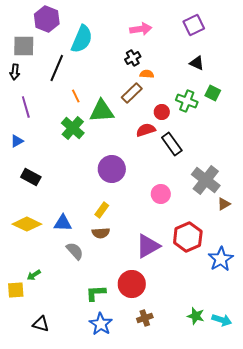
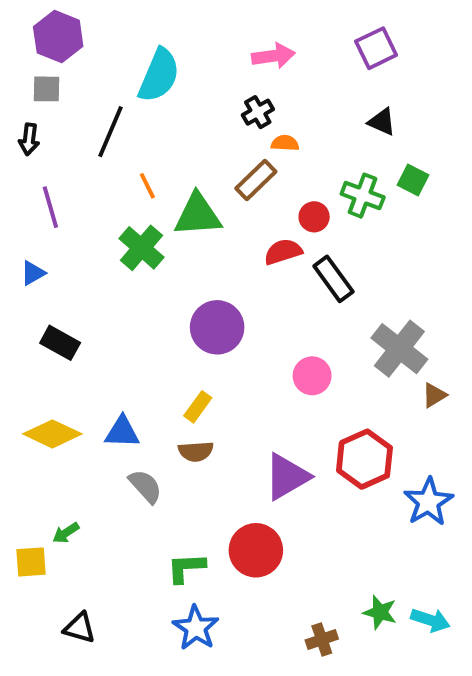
purple hexagon: (47, 19) -> (58, 37), moved
gray square: (24, 46) -> (47, 89), size x0.7
brown cross: (145, 318) -> (322, 639), moved

